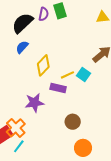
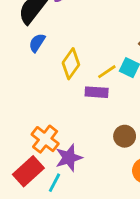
purple star: (34, 103) -> (69, 158), moved
orange cross: (16, 128) -> (45, 139), moved

